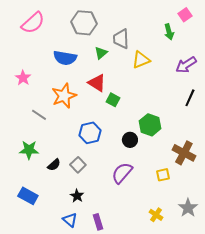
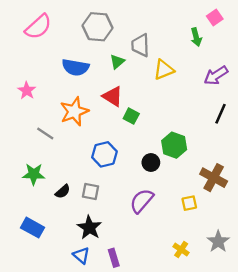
gray square: (78, 165) -> (91, 192), turned -35
black star: (77, 196) -> (89, 228), size x1.5

